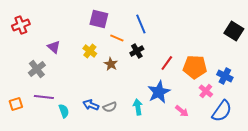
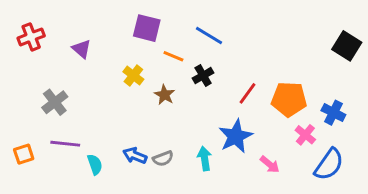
blue line: (141, 24) -> (209, 35), turned -36
purple triangle: (54, 47) -> (82, 49), moved

